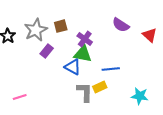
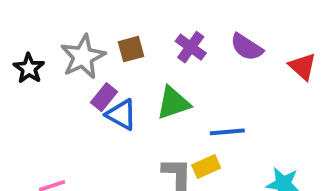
purple cross: (85, 39) -> (191, 47), moved
green triangle: (83, 54) -> (173, 103), turned -30
blue triangle: (73, 67) -> (121, 115), moved

